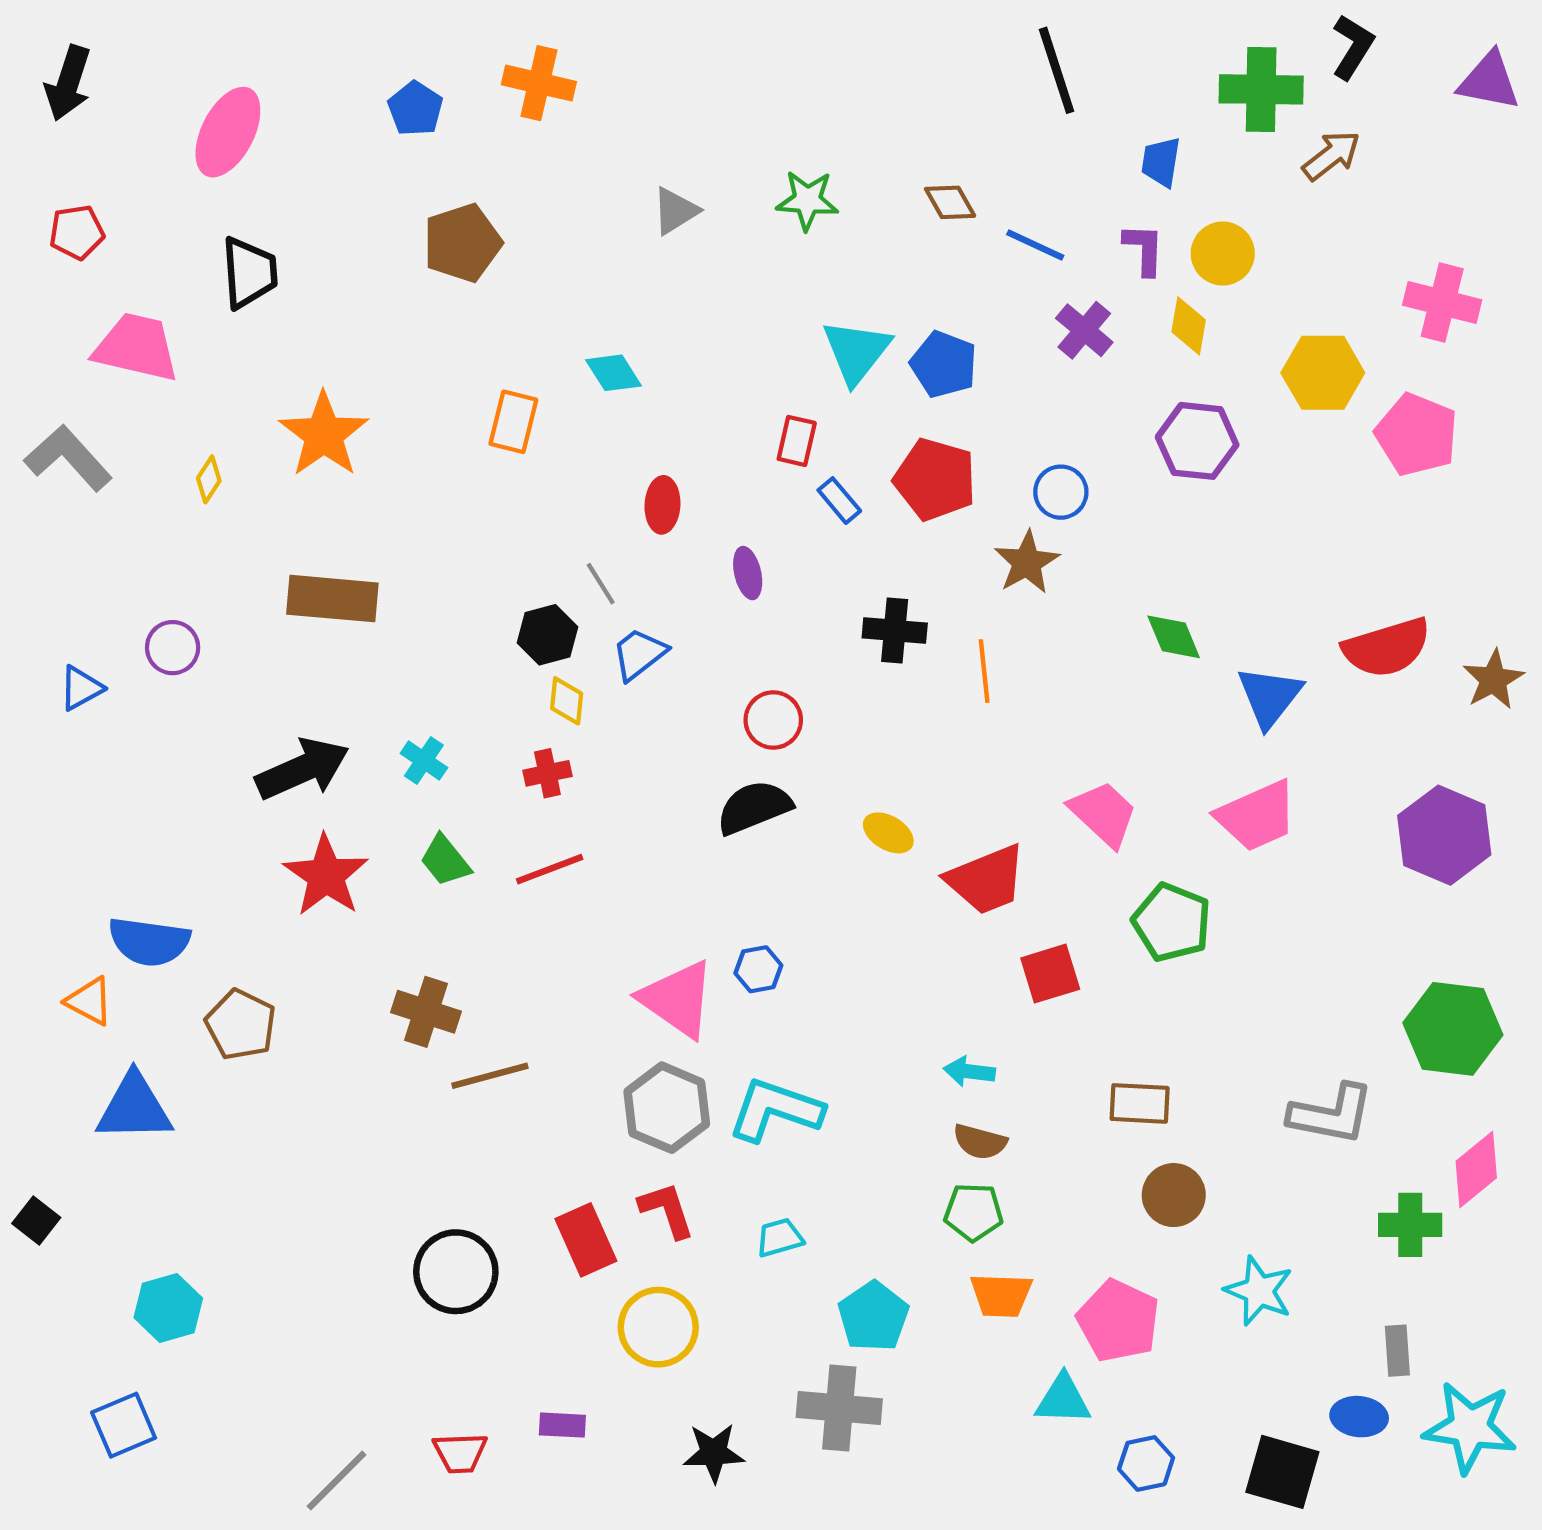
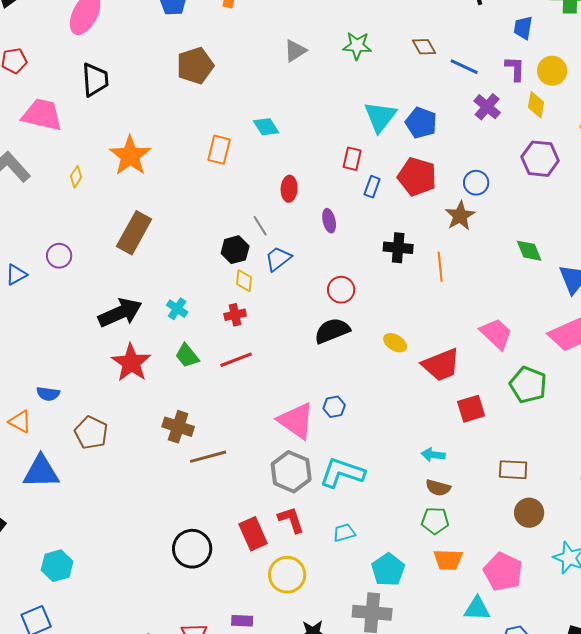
blue rectangle: (839, 501) -> (372, 187), turned 60
brown rectangle: (332, 599) -> (134, 233), turned -66
blue semicircle: (149, 942) -> (48, 394), size x0.6

